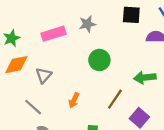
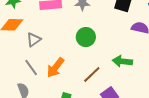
orange arrow: (74, 100) -> (55, 67), size x1.5
gray line: (33, 107) -> (31, 68), moved

